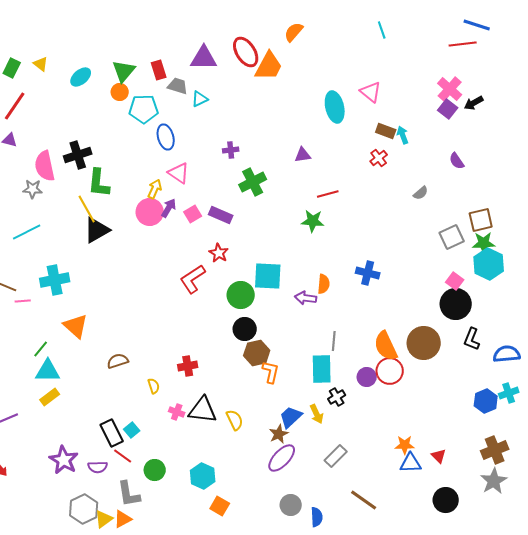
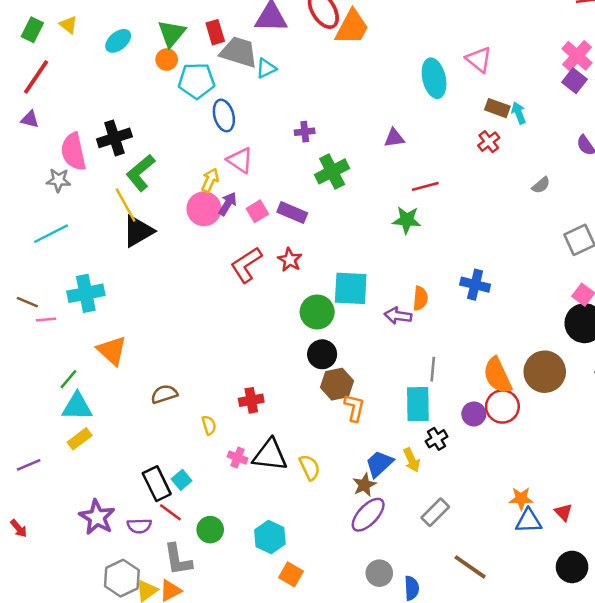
gray trapezoid: (178, 86) -> (239, 52), size x1.5
green L-shape: (99, 183) -> (141, 173), turned 44
red L-shape: (193, 279) -> (246, 265), moved

